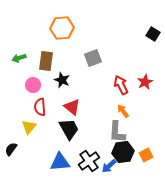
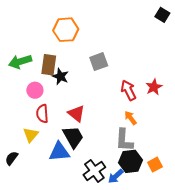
black square: (153, 34) -> (162, 15), moved
green arrow: (19, 58) -> (20, 62), size x1.5
black star: (62, 80) -> (60, 76), moved
blue triangle: (60, 162) -> (59, 152), moved

